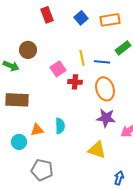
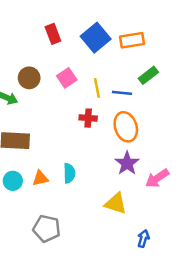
blue square: (81, 18) -> (96, 38), size x1.6
pink square: (58, 69) -> (67, 78), moved
purple star: (106, 118) -> (127, 163), turned 30
cyan circle: (19, 142) -> (13, 181), moved

